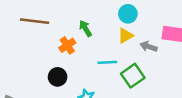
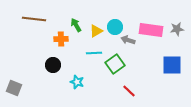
cyan circle: (128, 14) -> (115, 27), moved
yellow triangle: (125, 36) -> (96, 31), moved
orange cross: (67, 45) -> (61, 39), turned 32

